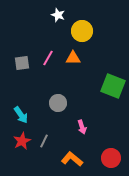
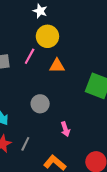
yellow circle: (82, 31) -> (47, 36), moved
orange triangle: (73, 58) -> (57, 66), moved

